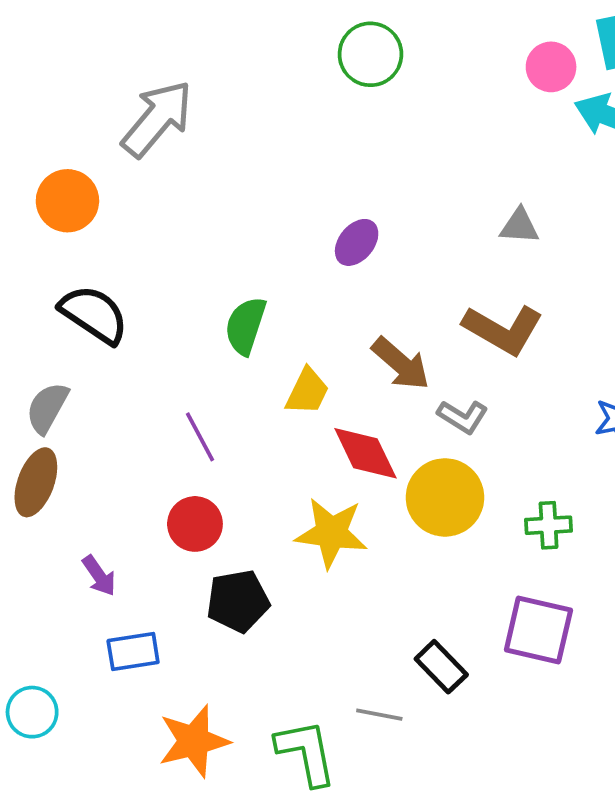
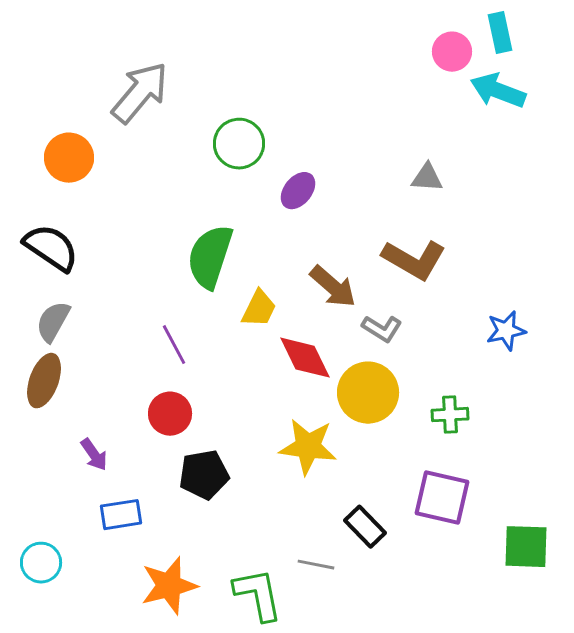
green circle: (370, 54) -> (239, 144), moved
black semicircle: (94, 314) -> (51, 248), moved
green semicircle: (245, 326) -> (210, 257), size x1.4
yellow star: (331, 533) -> (308, 447), moved

